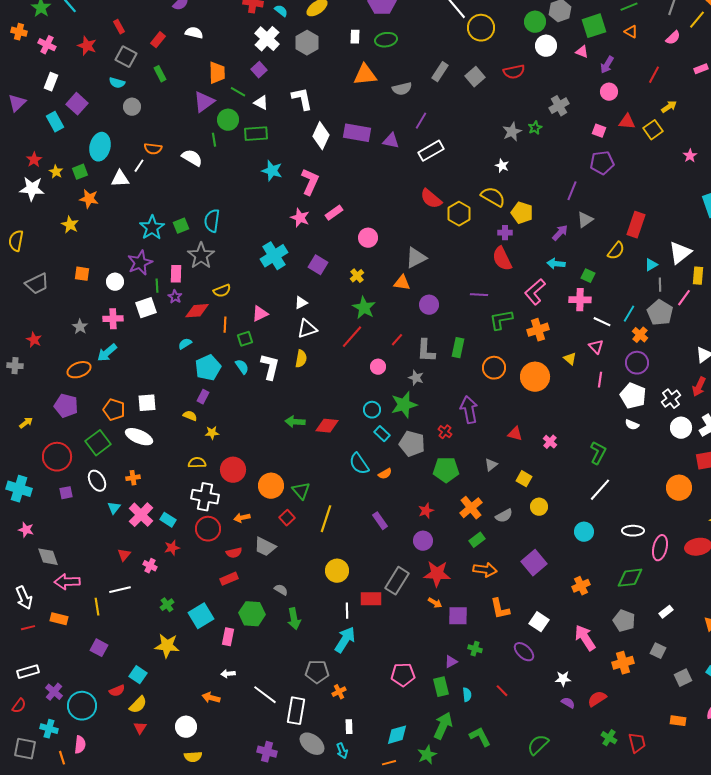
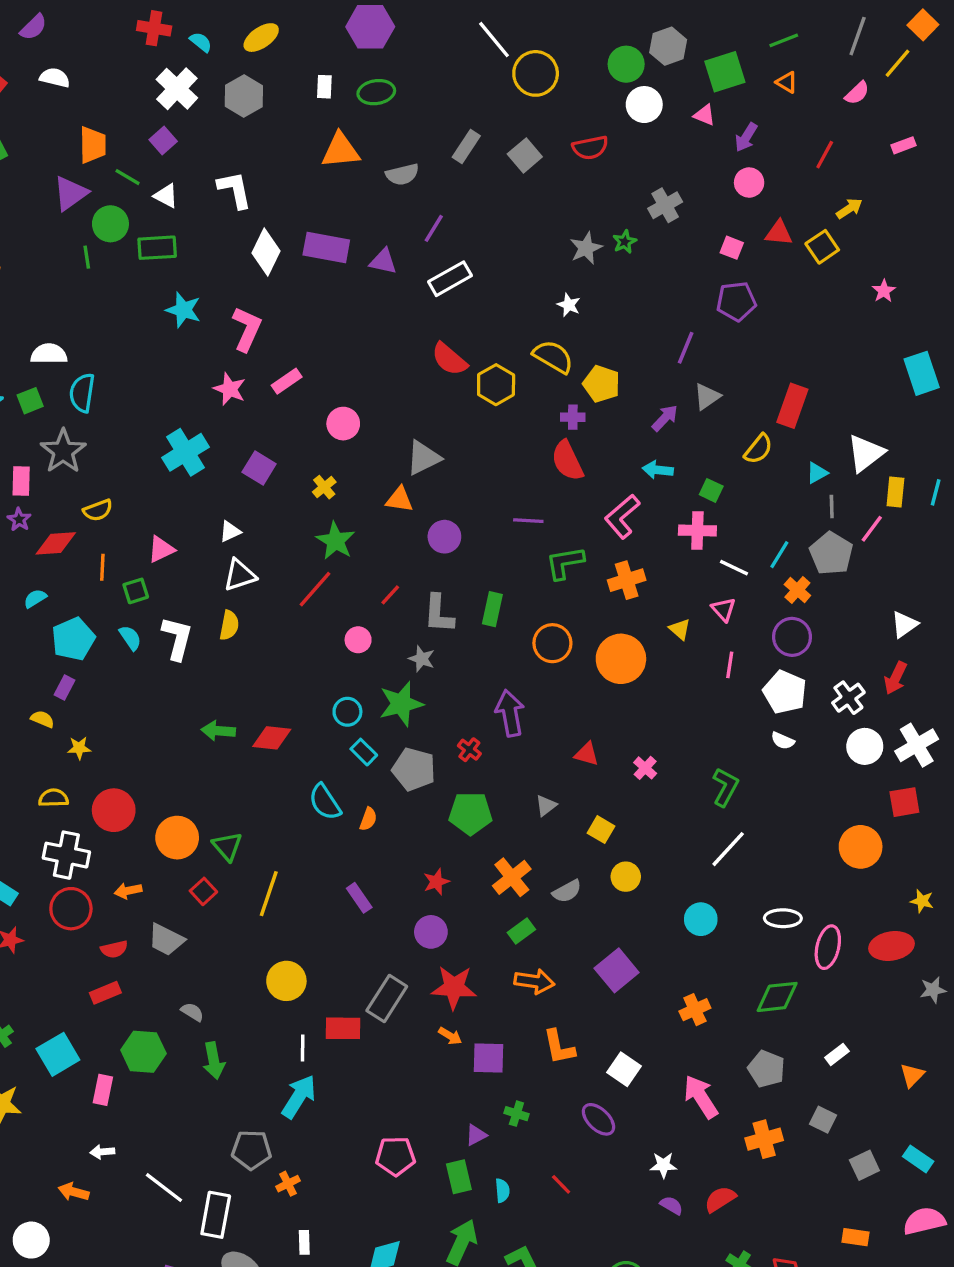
white semicircle: (192, 158) -> (49, 354), moved, turned -30
orange semicircle: (385, 474) -> (368, 819), turned -40

